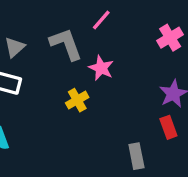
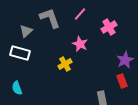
pink cross: (170, 38) -> (109, 27), moved
gray L-shape: (66, 44) -> (50, 18), moved

